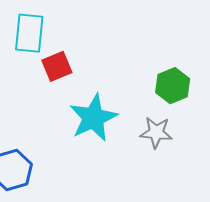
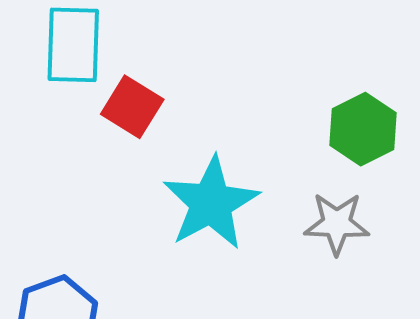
red square: (57, 66) -> (132, 107), turned -32

